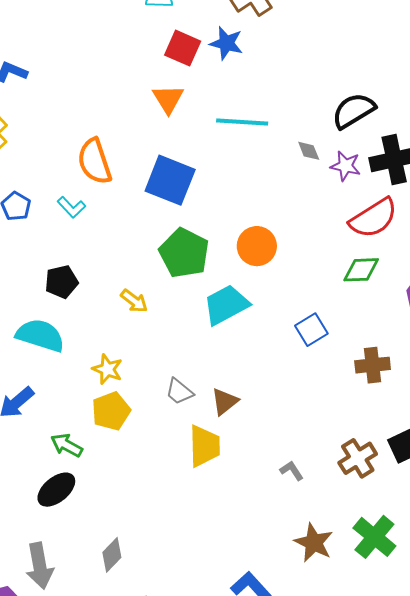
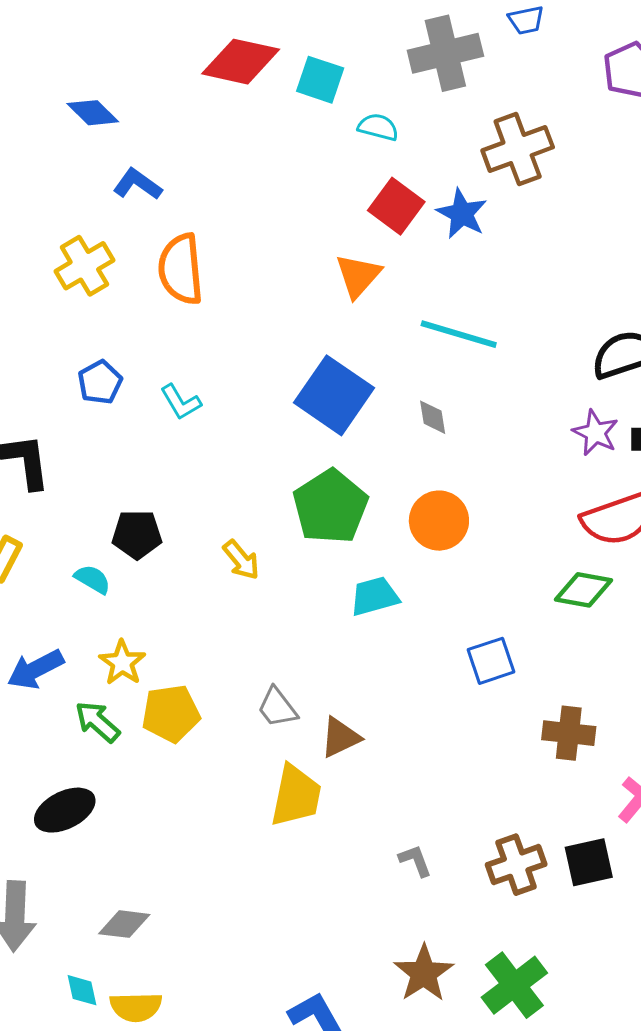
gray diamond: (309, 151) -> (433, 417), moved
orange semicircle: (95, 161) -> (181, 269), moved
black pentagon: (62, 282) -> (137, 534), moved
cyan trapezoid: (226, 305) -> (374, 596), size x0.7
cyan semicircle: (40, 335) -> (93, 579), size x0.5
yellow star: (107, 369) -> (122, 663), moved
green arrow: (67, 445) -> (97, 722), moved
gray diamond: (112, 555) -> (124, 924), turned 40

